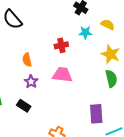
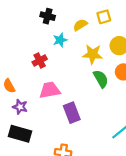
yellow semicircle: (108, 25) -> (80, 25), turned -40
black rectangle: (24, 106) -> (20, 134), size x1.5
purple rectangle: (96, 114) -> (72, 113), moved

